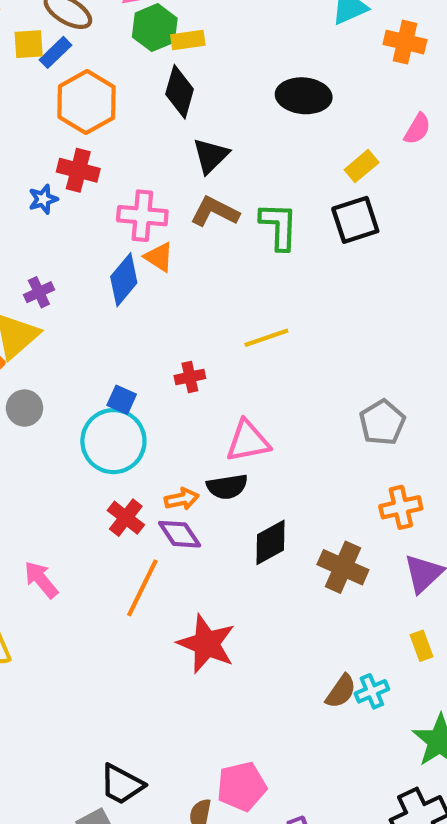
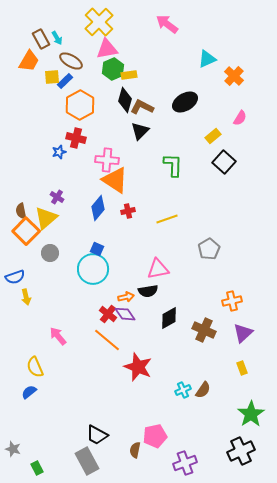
orange cross: (405, 42) -> (234, 76), turned 30
black ellipse: (304, 96) -> (185, 102), turned -35
brown L-shape: (215, 212) -> (142, 107), moved
black square: (355, 220) -> (224, 162), moved, turned -30
orange triangle: (159, 257) -> (115, 180), size x1.8
blue diamond: (124, 280) -> (98, 208), moved
purple cross: (39, 292) -> (57, 197), turned -32
red cross: (190, 377) -> (128, 211), moved
gray pentagon: (382, 423) -> (209, 249), moved
red cross: (126, 518) -> (108, 314), moved
orange line: (142, 588) -> (107, 340), turned -76
cyan cross: (372, 691) -> (183, 390), moved

